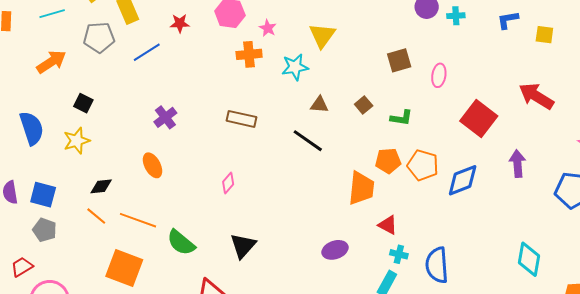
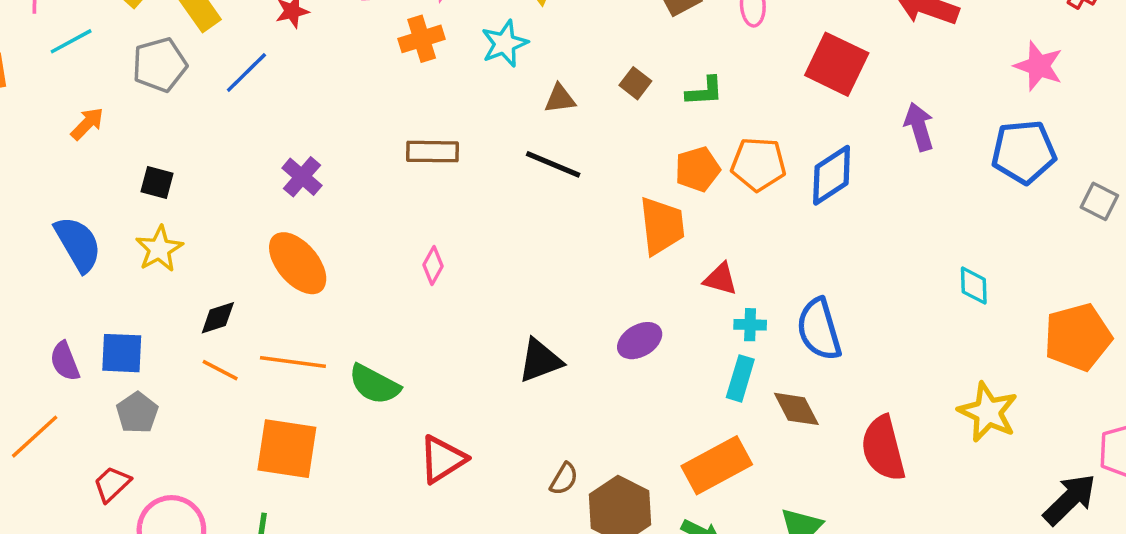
orange arrow: (51, 62) -> (87, 124), size x0.7
orange ellipse: (153, 165) -> (298, 263), size x1.5
gray pentagon: (45, 230) -> (137, 413), turned 30
black triangle: (243, 246) -> (540, 361), moved, turned 40
cyan diamond: (529, 259) -> (974, 286), size x0.7

